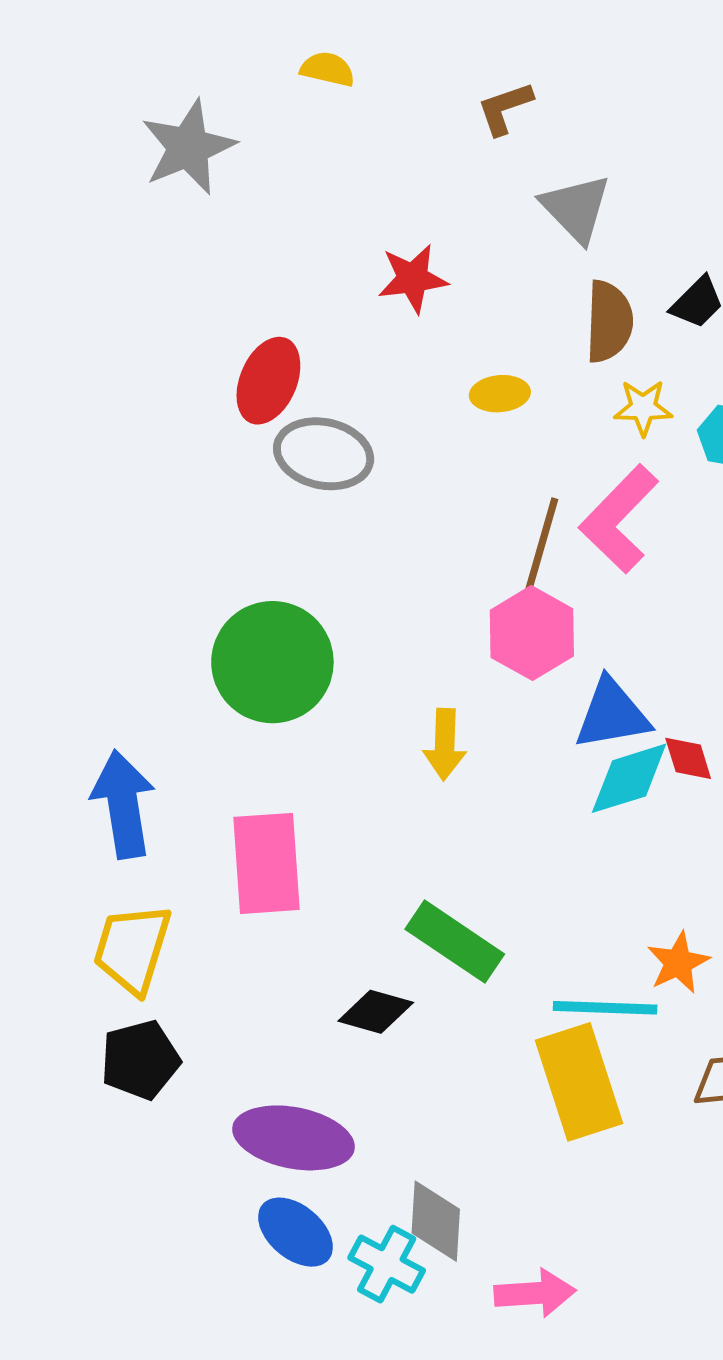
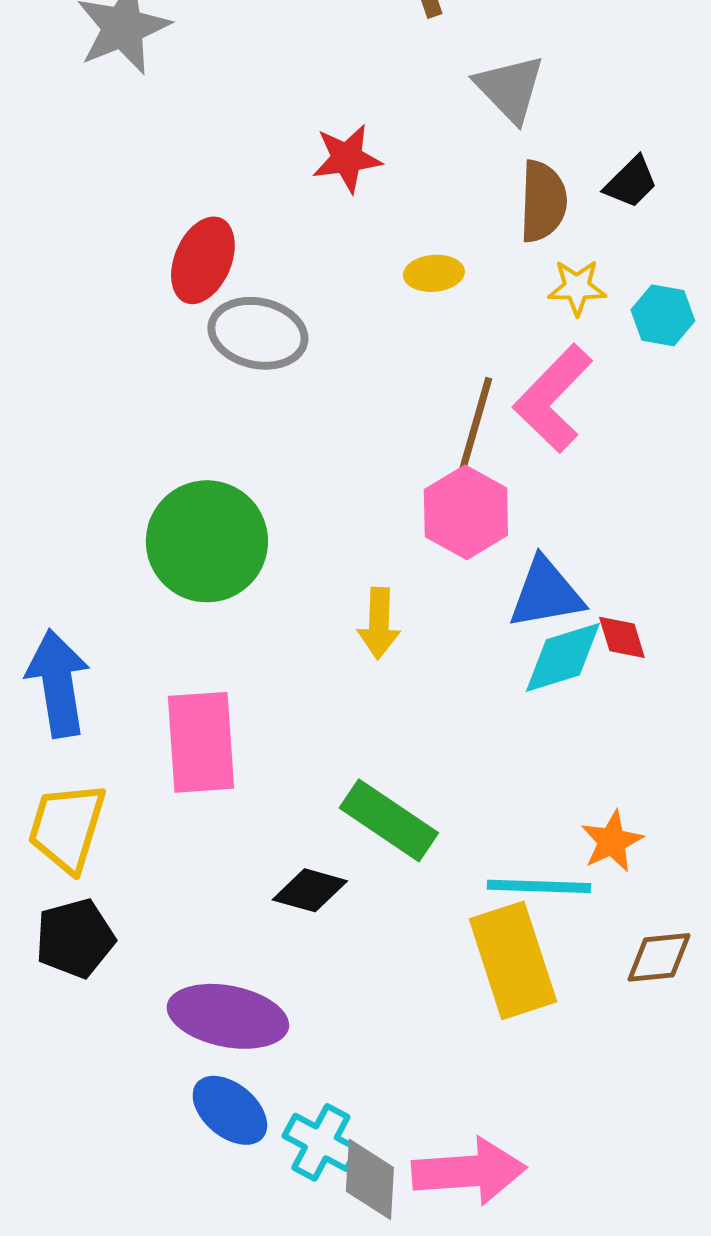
gray diamond: (436, 1221) -> (370, 1179), moved
pink arrow: (535, 1293) -> (469, 1171), size x1.4

